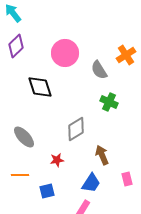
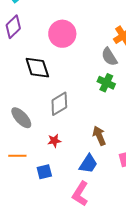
gray semicircle: (99, 70) -> (109, 57), moved
gray diamond: (76, 129) -> (59, 104), moved

